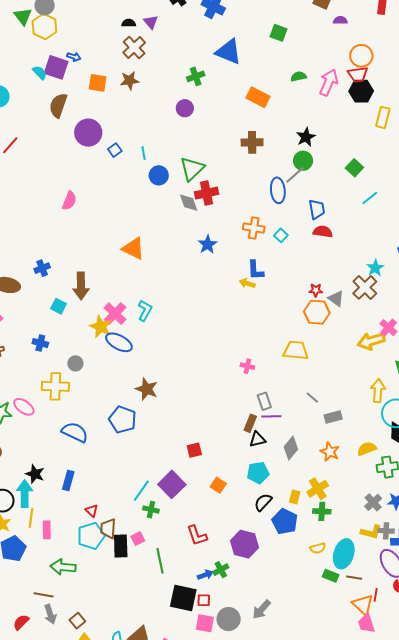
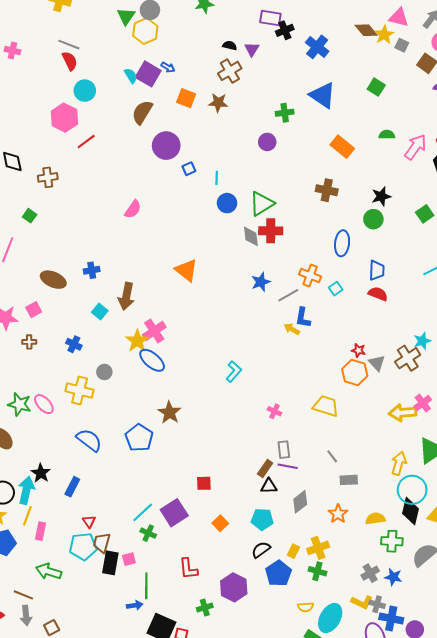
green square: (354, 168) -> (425, 214), moved
gray line: (295, 175) -> (288, 295), moved
cyan L-shape: (145, 311) -> (234, 372), moved
blue arrow: (205, 575) -> (135, 605), moved

